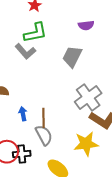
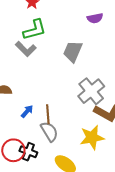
purple semicircle: (86, 25) -> (95, 18), moved
blue arrow: (23, 114) -> (27, 111), turned 56
black cross: (22, 154) -> (28, 152), turned 30

